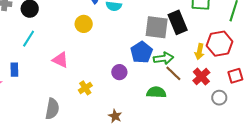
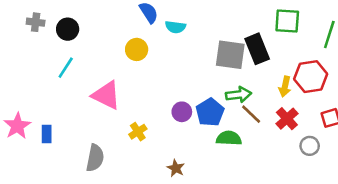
blue pentagon: (141, 52) -> (210, 112), moved
pink triangle: (60, 60) -> (106, 95), size x1.4
blue rectangle: (14, 70) -> (47, 134), moved

